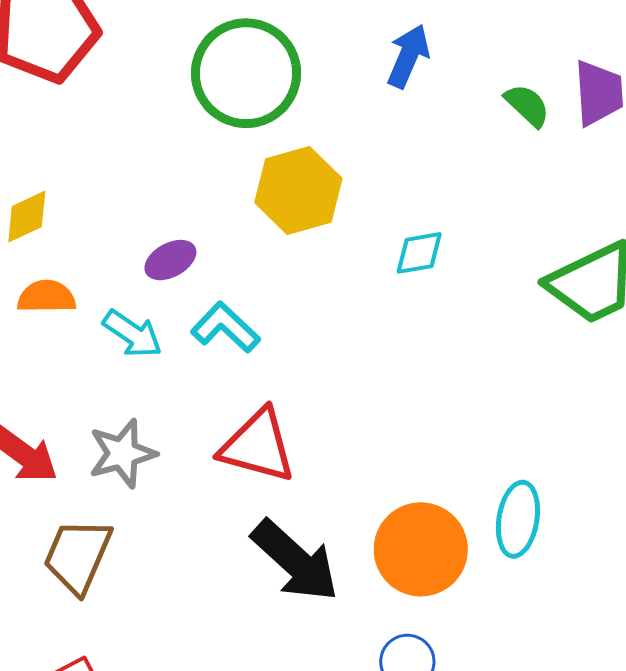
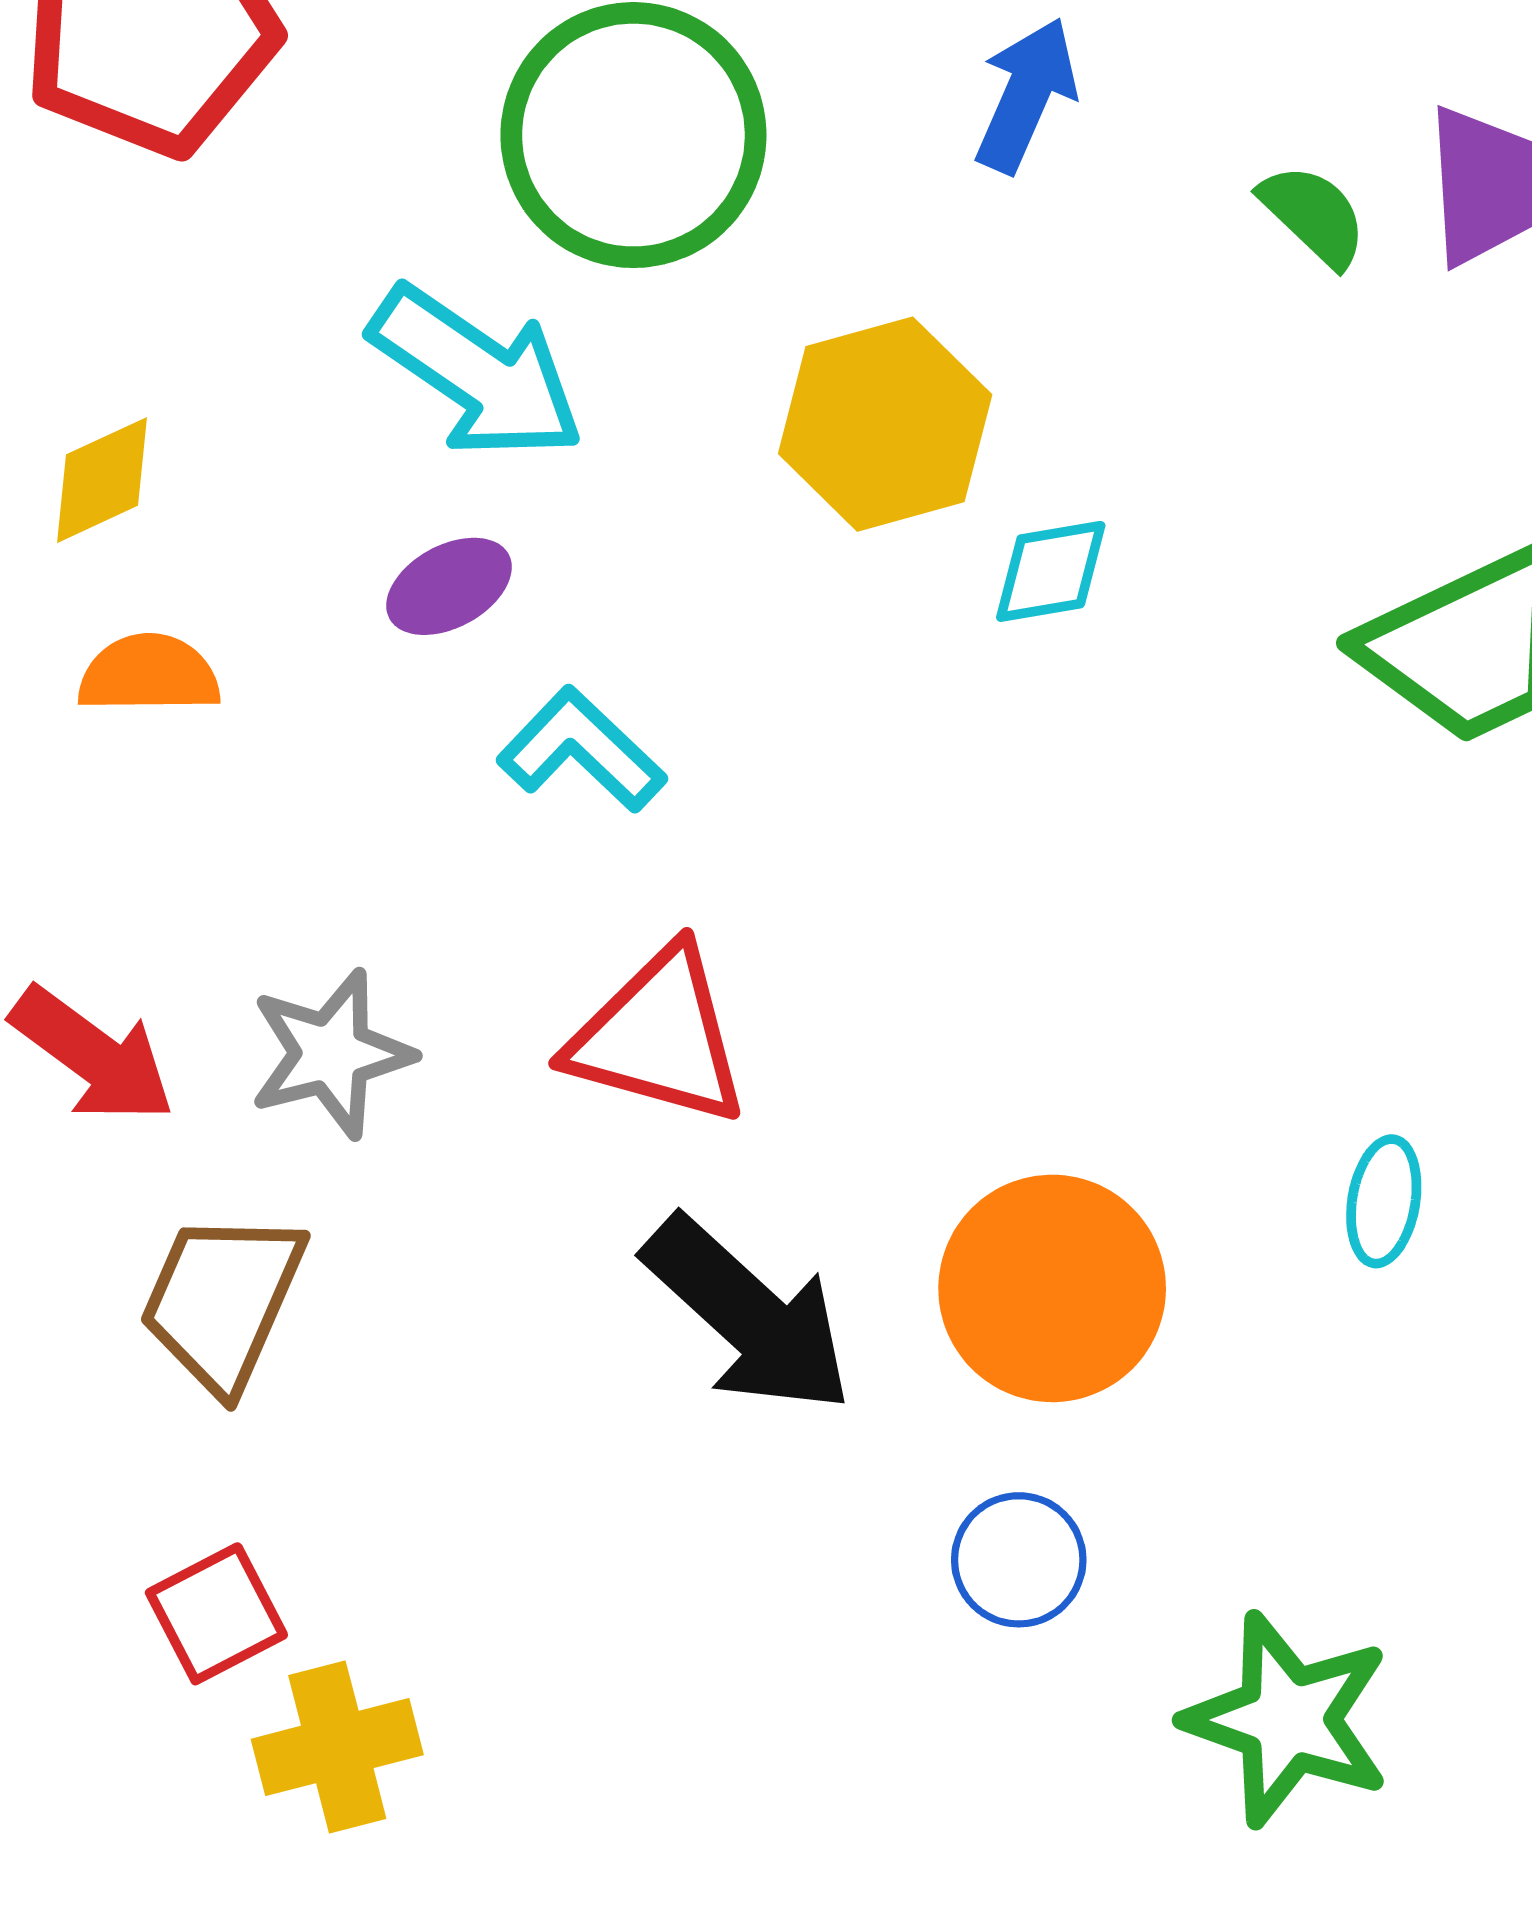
yellow hexagon: (298, 191) -> (885, 424), moved
cyan arrow: (132, 334) -> (477, 373), moved, size x1.5
cyan ellipse: (518, 519) -> (1384, 1201), moved, size x0.7

